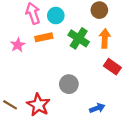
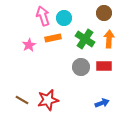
red rectangle: (112, 67) -> (104, 66), moved, turned -35
gray circle: (69, 84) -> (81, 67), moved
red star: (38, 105) -> (48, 100), turned 30

